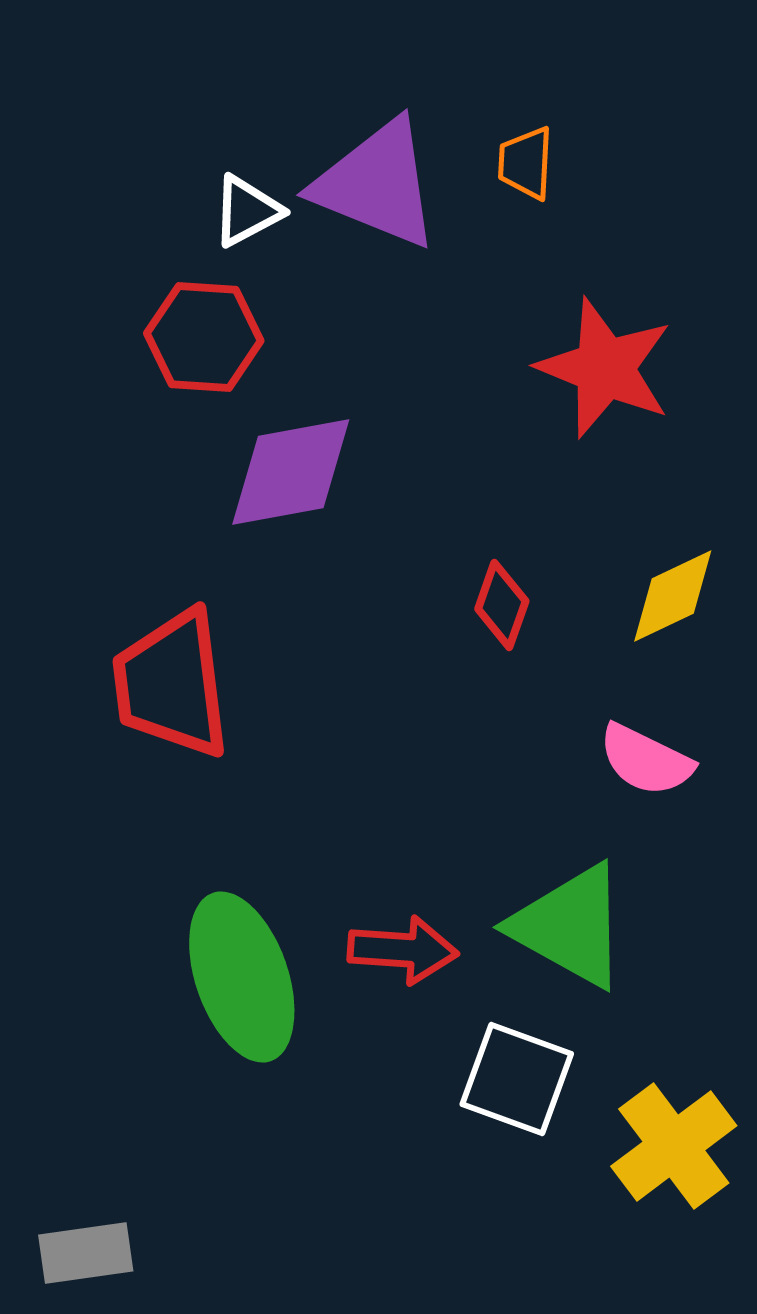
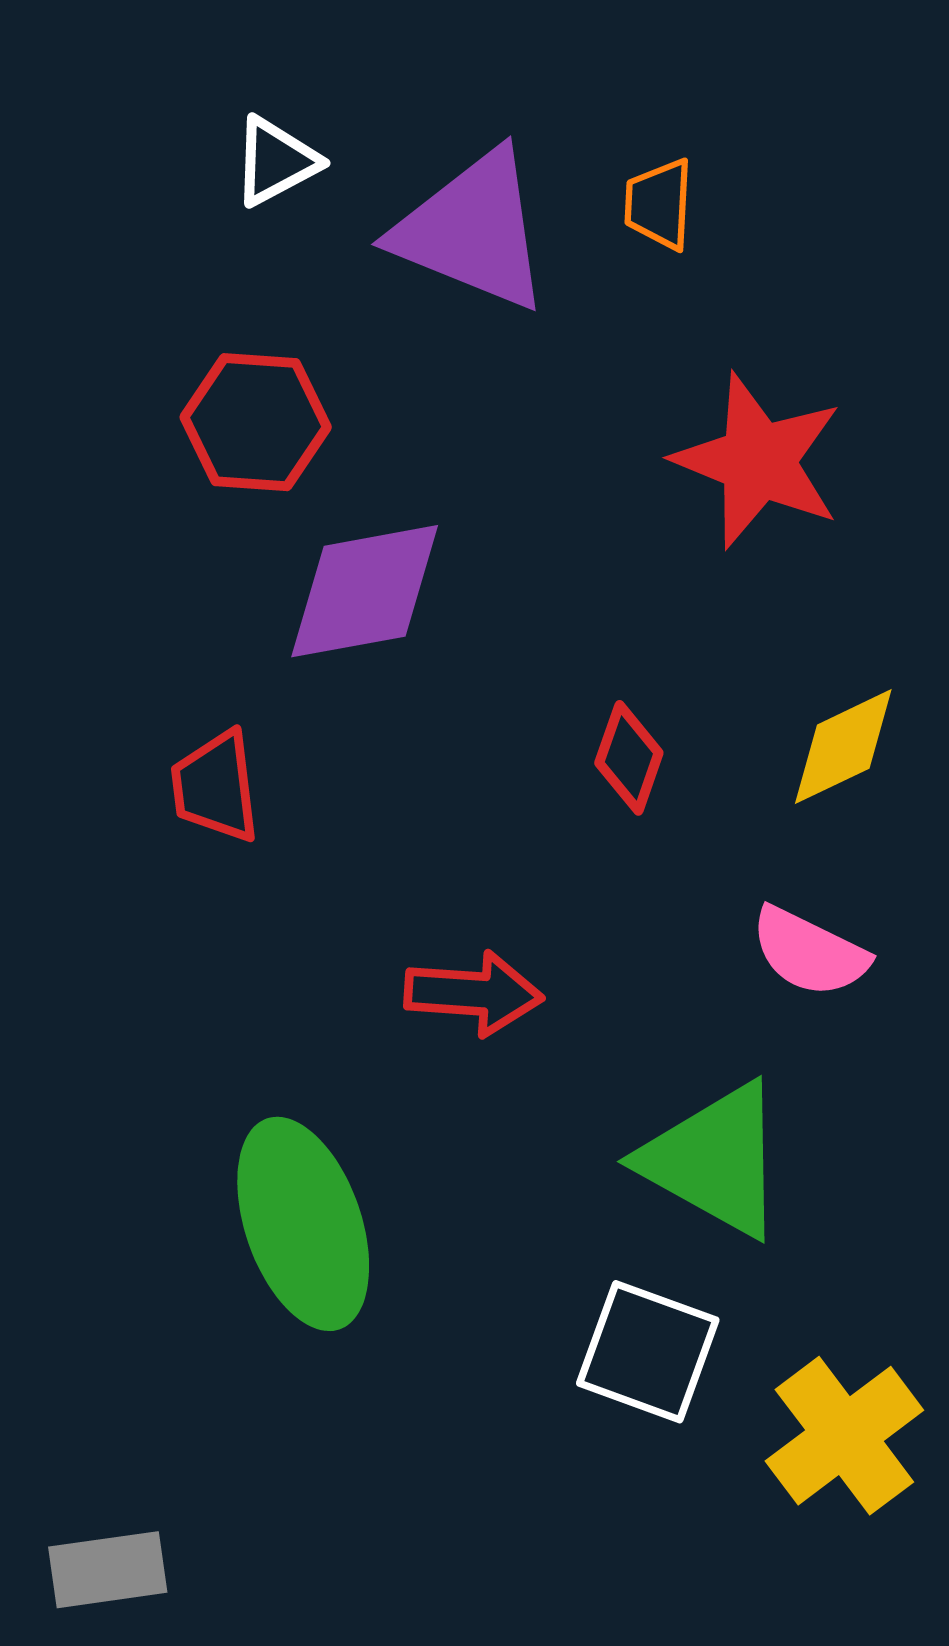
white triangle: (247, 211) -> (276, 161), moved
red trapezoid: (172, 684) -> (216, 787), moved, size x0.6
red arrow: (403, 950) -> (474, 993), moved

